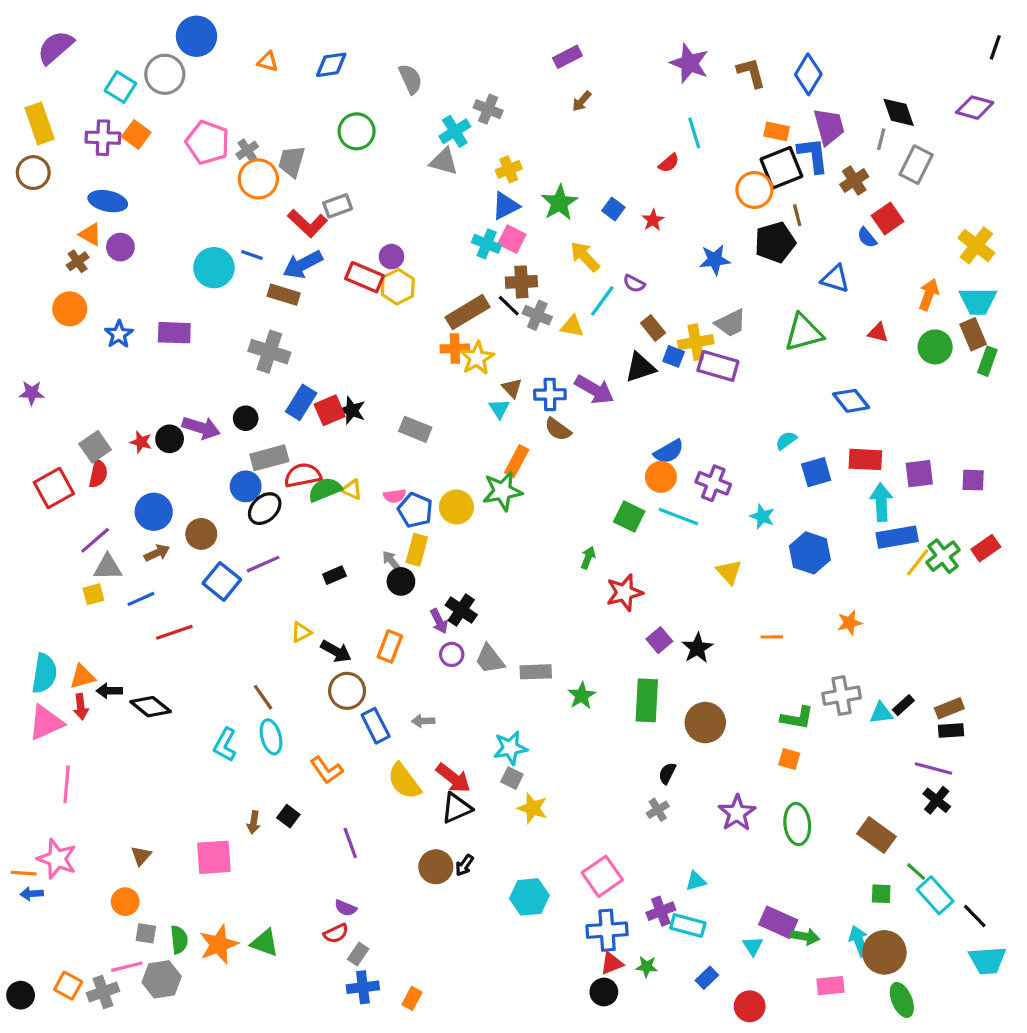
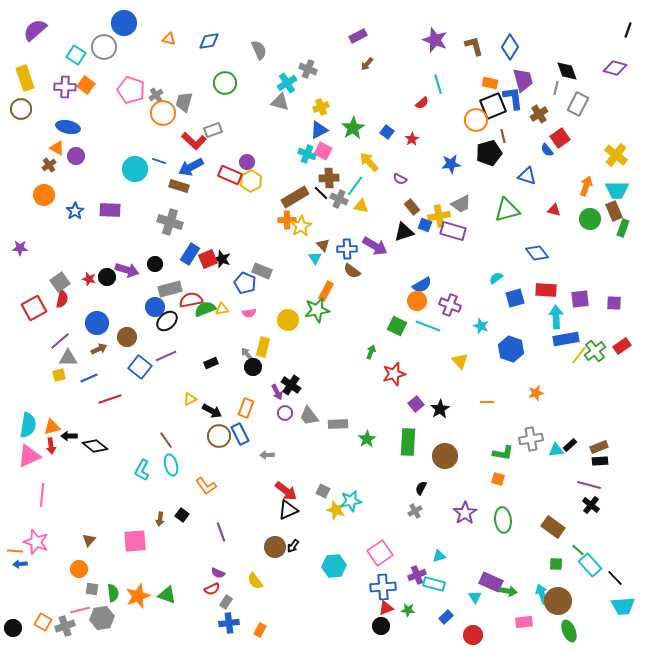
cyan line: (602, 301) -> (355, 186), moved
yellow triangle: (352, 490) -> (222, 309), turned -32
blue pentagon: (415, 510) -> (245, 283), moved
blue rectangle: (376, 726) -> (240, 434), moved
cyan star: (510, 748) -> (351, 501), moved
yellow semicircle: (404, 781) -> (255, 581), moved, size x0.7

